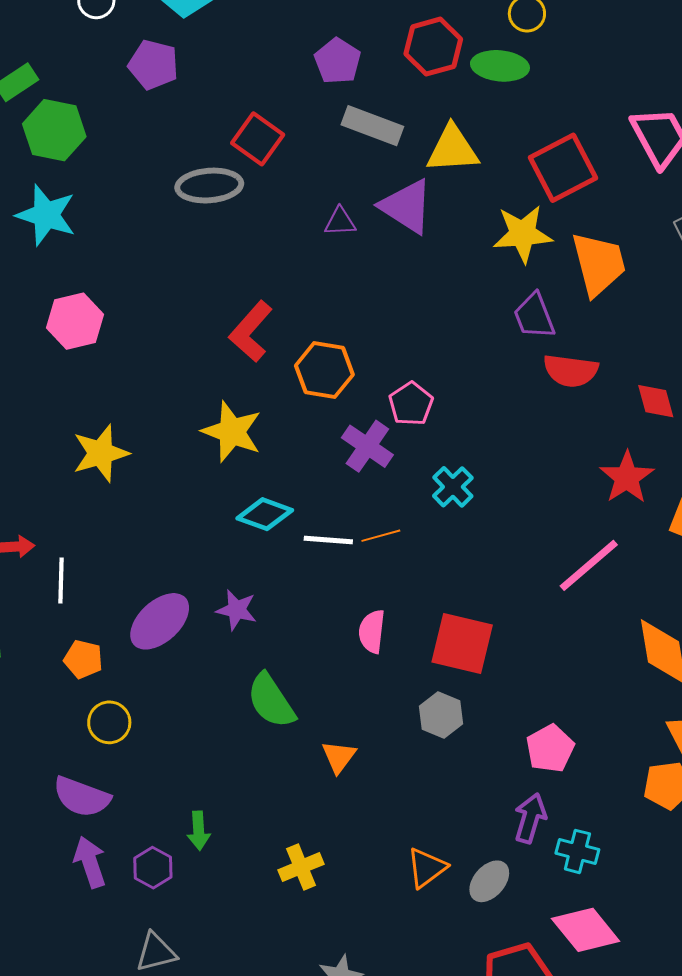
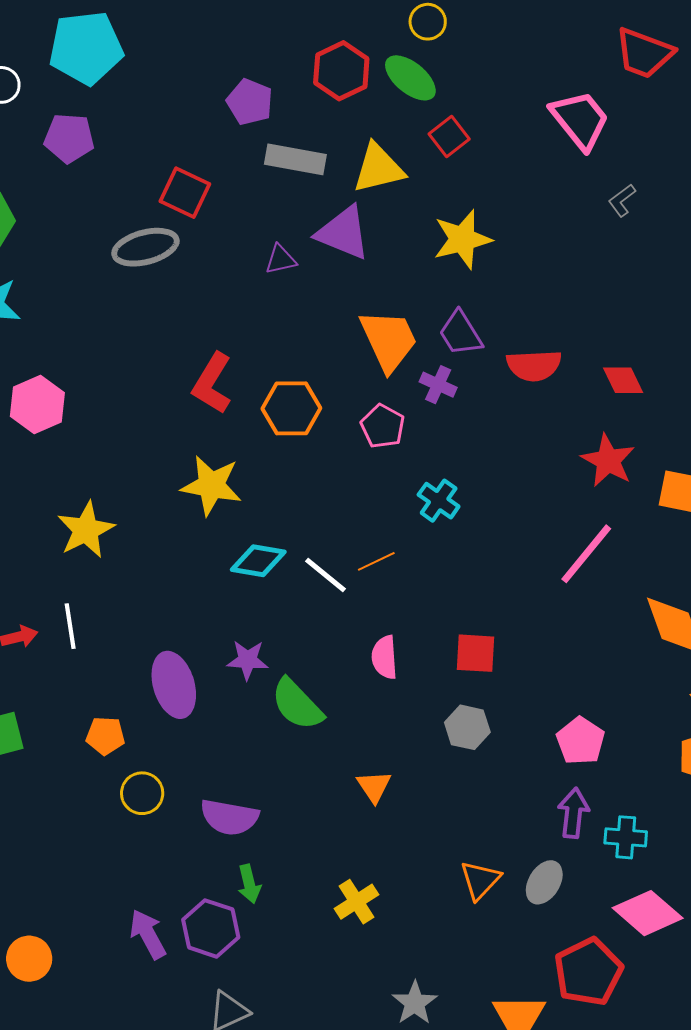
green ellipse: (500, 66) -> (410, 78), turned 44
red square: (563, 168) -> (449, 136), moved, size x0.6
orange trapezoid: (599, 264) -> (389, 340), moved
purple trapezoid: (534, 316) -> (461, 333), moved
purple cross: (367, 446) -> (438, 385), moved, size x0.7
white line: (328, 540) -> (325, 575), turned 45
white line: (61, 580) -> (70, 626), moved
purple ellipse: (160, 621) -> (174, 685), turned -54
red square: (462, 644) -> (475, 653), size x0.7
green semicircle: (271, 701) -> (297, 704), moved
purple semicircle: (82, 797) -> (229, 817), moved
purple hexagon: (153, 868) -> (211, 928), size x1.4

